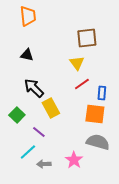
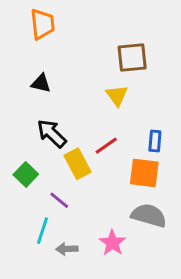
red line: (82, 84) -> (106, 146), moved
cyan line: (28, 152) -> (43, 231), turned -30

